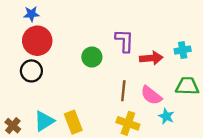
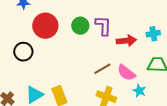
red circle: (37, 41) -> (45, 26), moved
green circle: (92, 57) -> (80, 26), moved
brown line: (123, 91) -> (102, 69), turned 54

